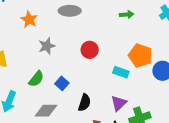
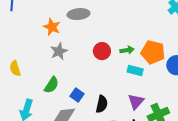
green arrow: (127, 14) -> (127, 50), moved
orange star: (29, 19) -> (52, 27), moved
blue square: (62, 83) -> (77, 95), moved

